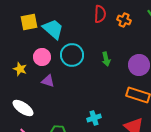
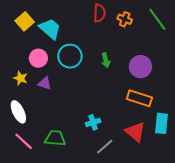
yellow square: (29, 22) -> (25, 21), turned -30
yellow star: (20, 69) -> (20, 78), moved
white ellipse: (23, 108) -> (18, 112), turned 30

